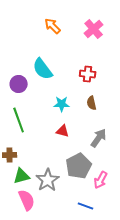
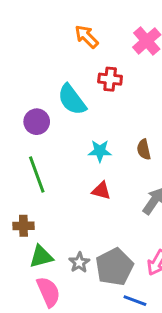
red cross: (88, 74) -> (110, 79), moved
gray pentagon: (79, 166) -> (114, 267), moved
gray star: (48, 180) -> (79, 262), size x0.6

